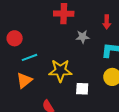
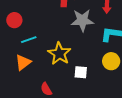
gray star: (83, 37) -> (82, 20), size x1.6
yellow star: (60, 71) -> (59, 54), turned 30

